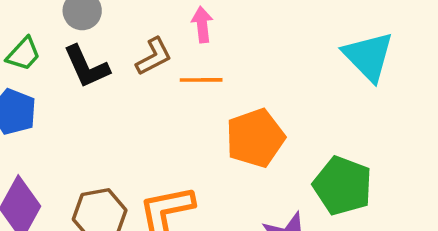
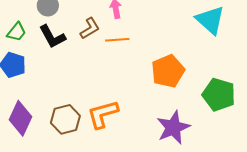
orange pentagon: (255, 138) -> (168, 71), moved
green pentagon: (343, 186) -> (219, 95), moved

